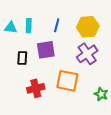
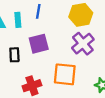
blue line: (57, 25) -> (38, 11), moved

